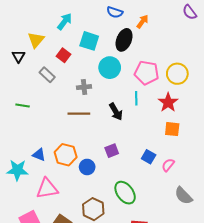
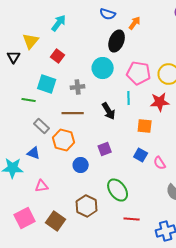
cyan square: (89, 41) -> (47, 84), moved
gray rectangle: (47, 75) -> (42, 126), moved
red star: (168, 102) -> (160, 102), turned 30
green line: (23, 105) -> (29, 100), moved
orange square: (172, 129) -> (145, 126), moved
orange hexagon: (66, 155) -> (64, 140), moved
pink semicircle: (168, 165) -> (160, 163), turned -72
pink triangle: (47, 189) -> (42, 186), size x0.6

